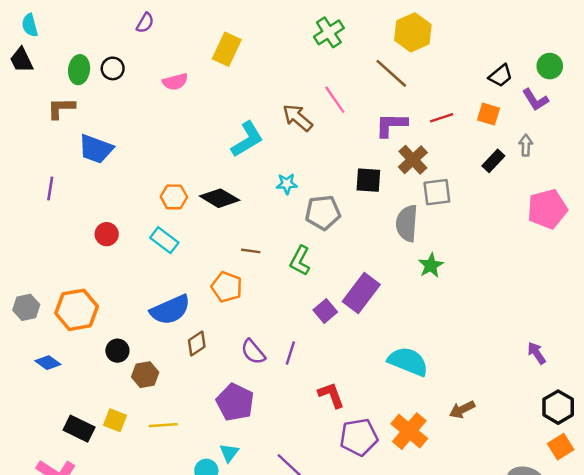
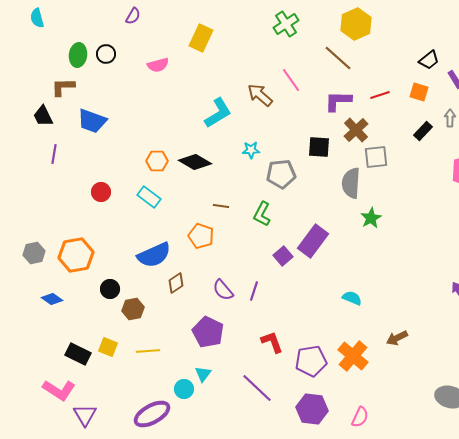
black trapezoid: (21, 60) -> (43, 116), moved
cyan semicircle: (408, 361) -> (352, 298), size x0.6
red L-shape: (331, 395) -> (272, 342), moved

